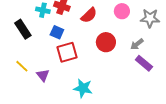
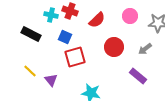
black rectangle: (23, 29) -> (31, 34), turned -30
purple rectangle: (144, 63) -> (138, 76), moved

